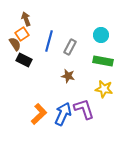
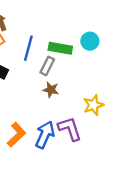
gray rectangle: (70, 47) -> (47, 66), moved
green rectangle: (103, 61) -> (60, 48), moved
yellow star: (104, 89) -> (93, 105), turned -30

